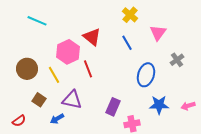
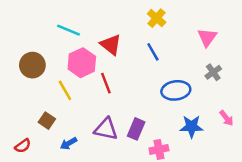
cyan line: (37, 21) -> (69, 30), moved
pink triangle: (158, 33) -> (207, 37), moved
brown circle: (27, 69) -> (32, 65), moved
blue ellipse: (146, 75) -> (176, 90), turned 65
purple triangle: (72, 100) -> (106, 129), moved
pink arrow: (188, 106) -> (226, 118), moved, turned -112

